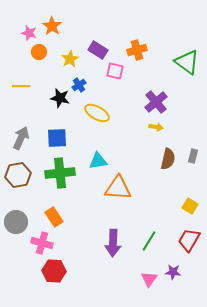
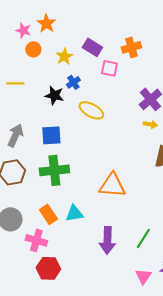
cyan triangle: (98, 161) -> (74, 213), moved

